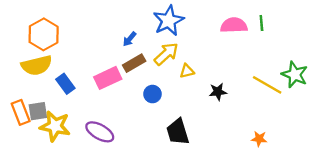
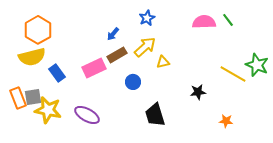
blue star: (169, 21) -> (147, 18), size x0.6
green line: (261, 23) -> (228, 20), turned -32
black star: (218, 92) -> (198, 92), moved

